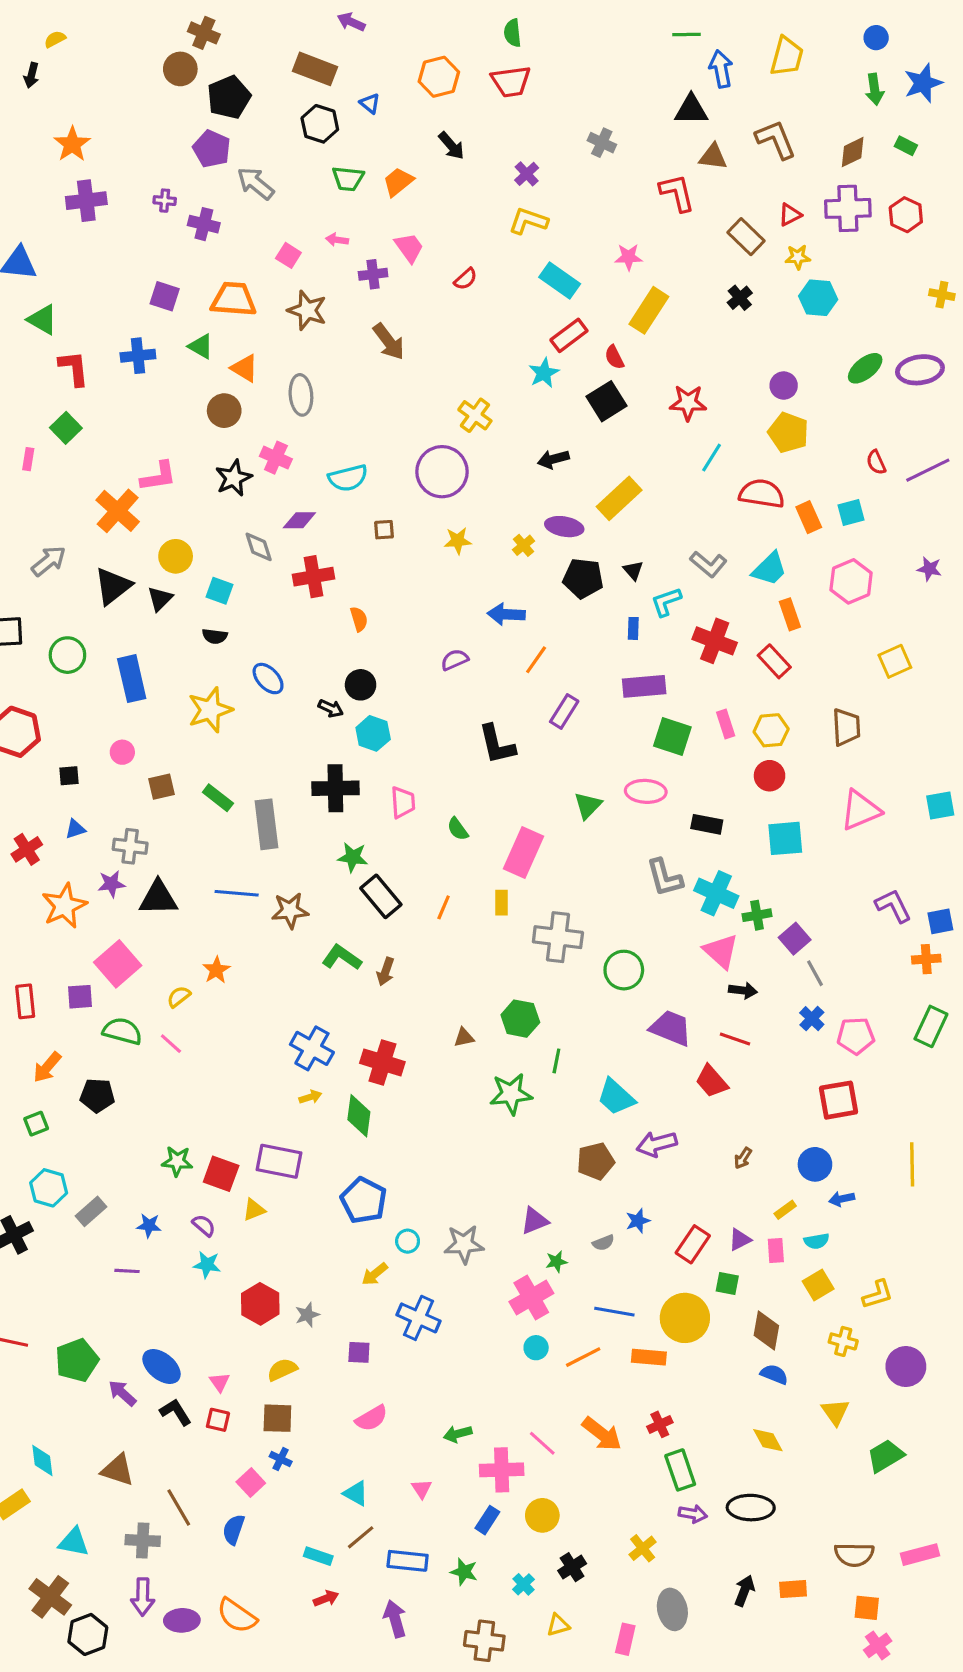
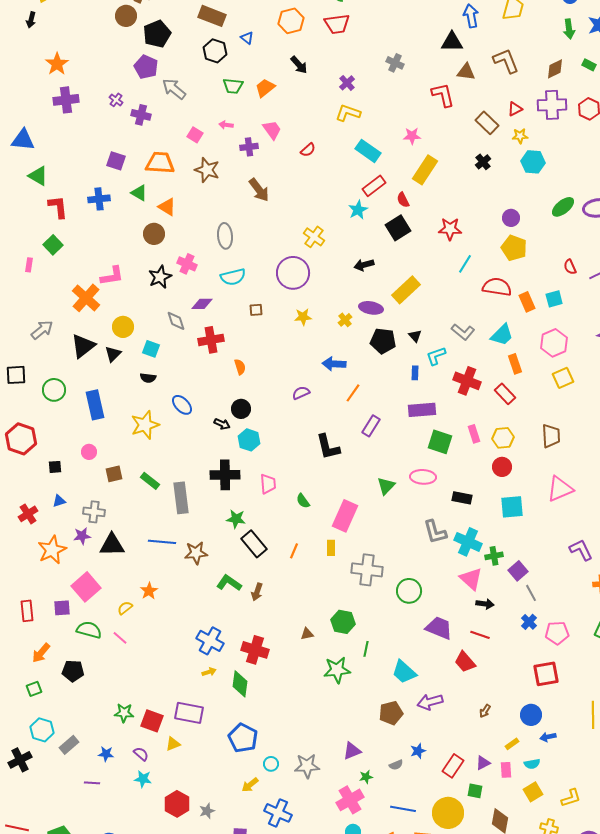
purple cross: (165, 201) -> (116, 100), turned 32
gray ellipse: (301, 395) -> (225, 236), moved
yellow square: (895, 661) -> (563, 378), moved

